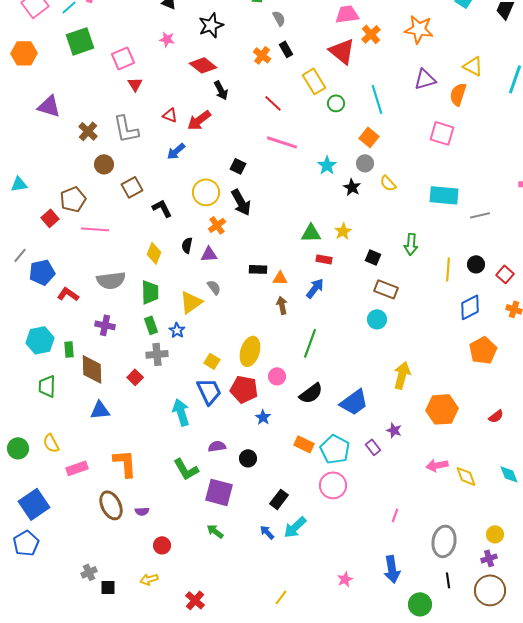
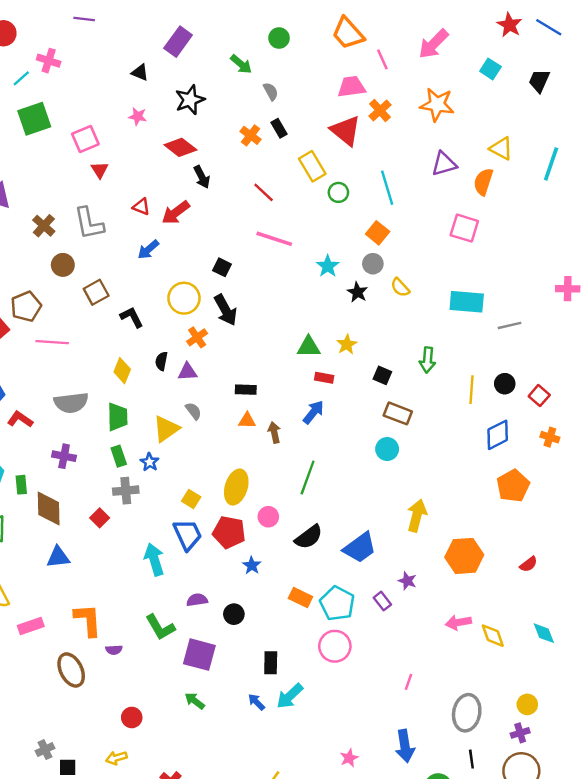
orange triangle: (280, 278) -> (247, 421), moved
black rectangle: (279, 499) -> (271, 663), turned -36
purple semicircle: (142, 511) -> (114, 650), moved

